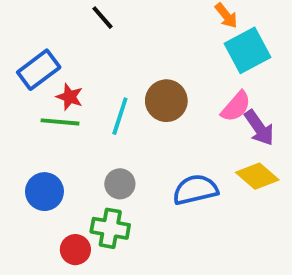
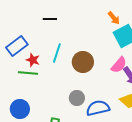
black line: (102, 18) -> (50, 19), turned -48
cyan line: (120, 116) -> (57, 53), moved
gray circle: (120, 184) -> (77, 98), moved

